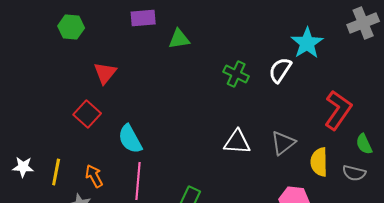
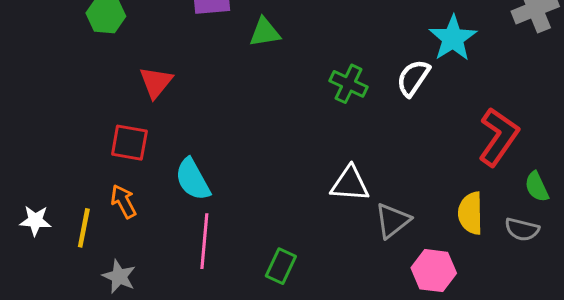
red square: (87, 114) -> (129, 143), turned -32
gray triangle: (283, 143) -> (393, 221), moved
orange arrow: (94, 176) -> (124, 201), moved

